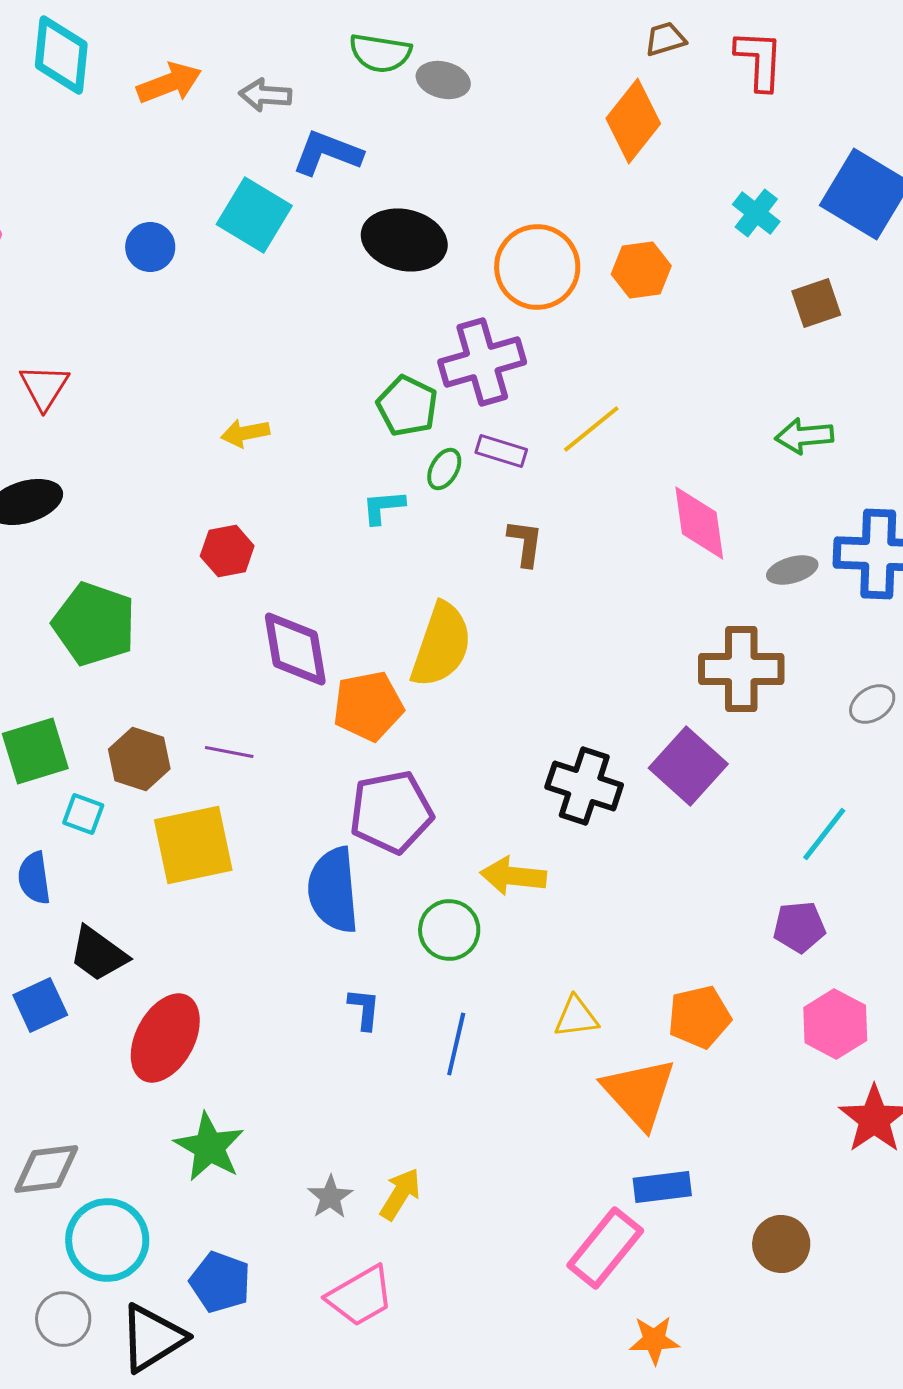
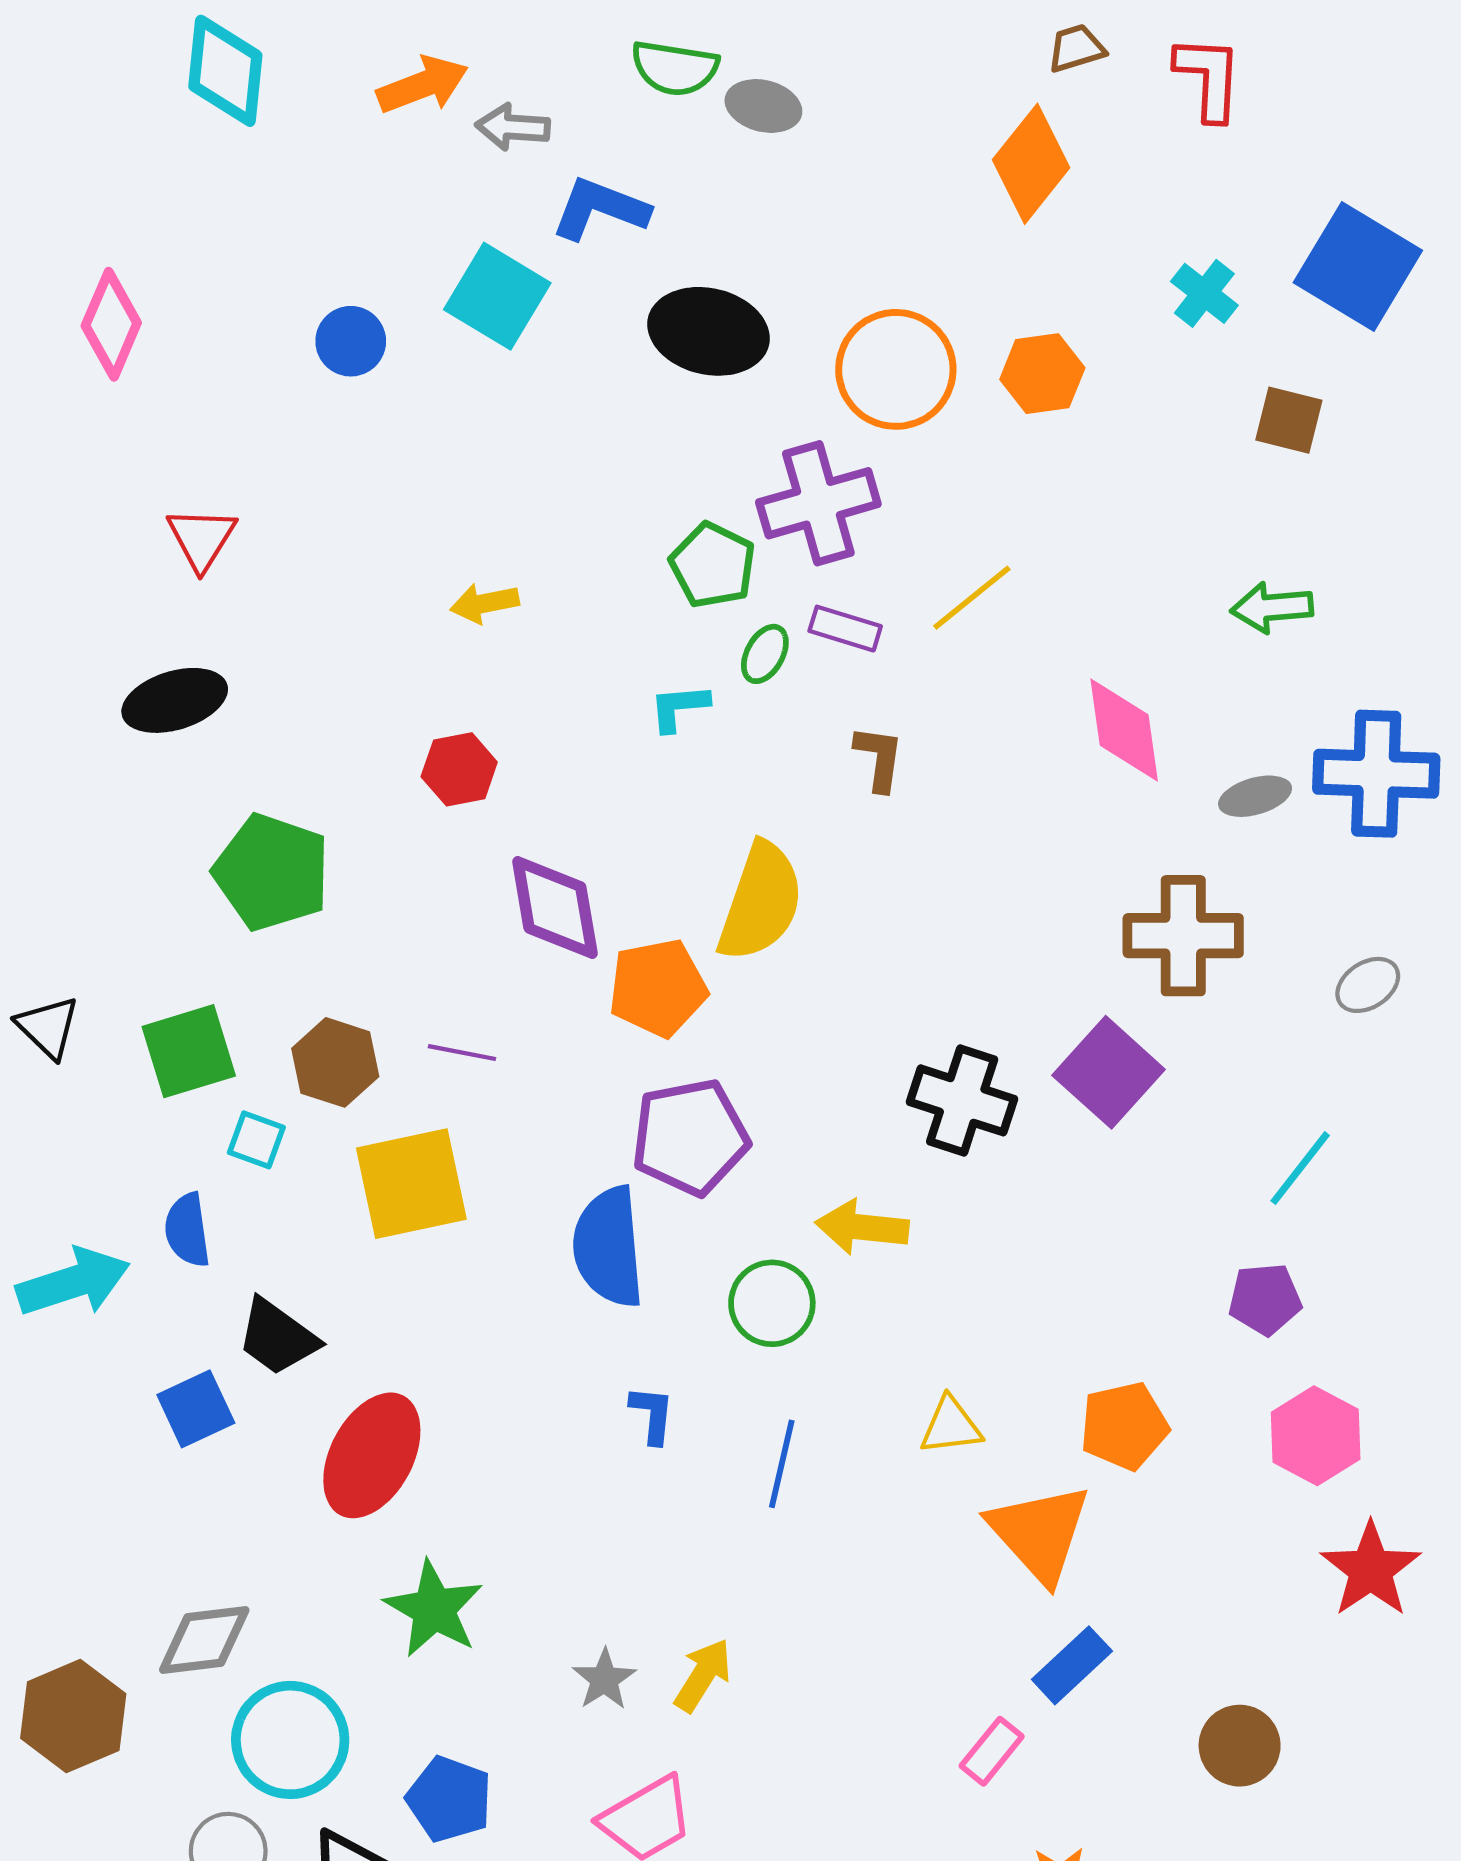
orange arrow: (169, 83) -> (423, 85), moved
brown square: (816, 303) -> (1289, 420), turned 33
blue rectangle: (662, 1187) -> (1072, 1665), turned -36
pink rectangle: (605, 1248) -> (992, 1751), size x0.6

